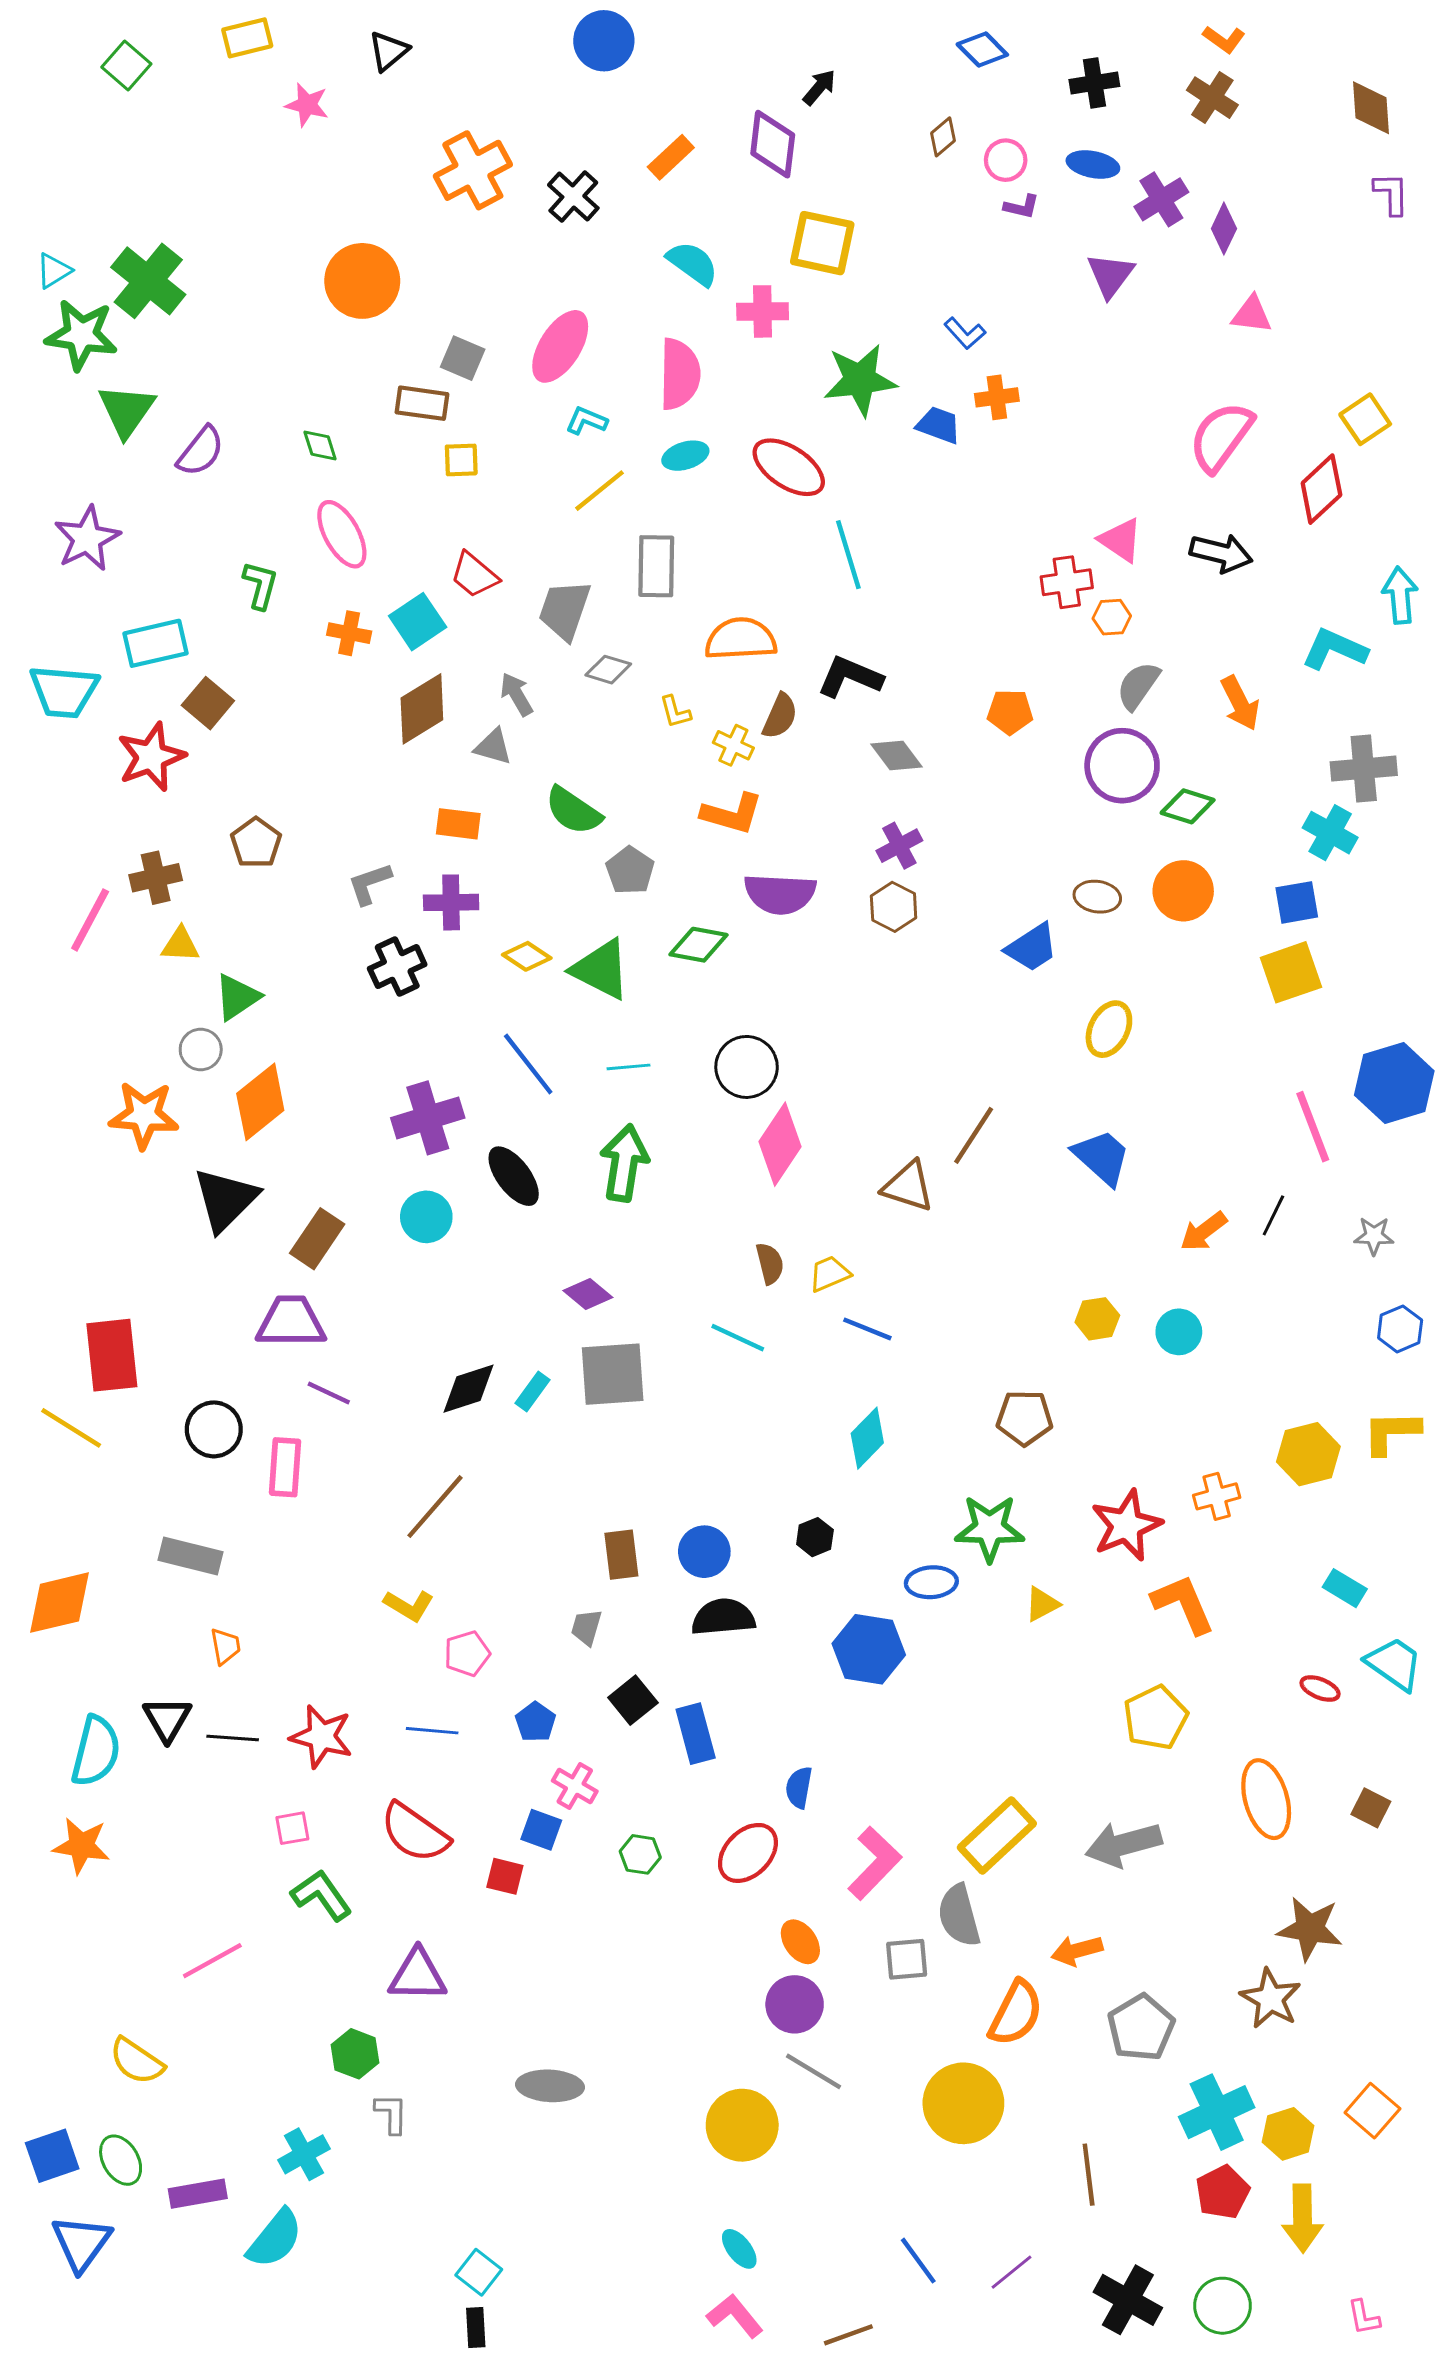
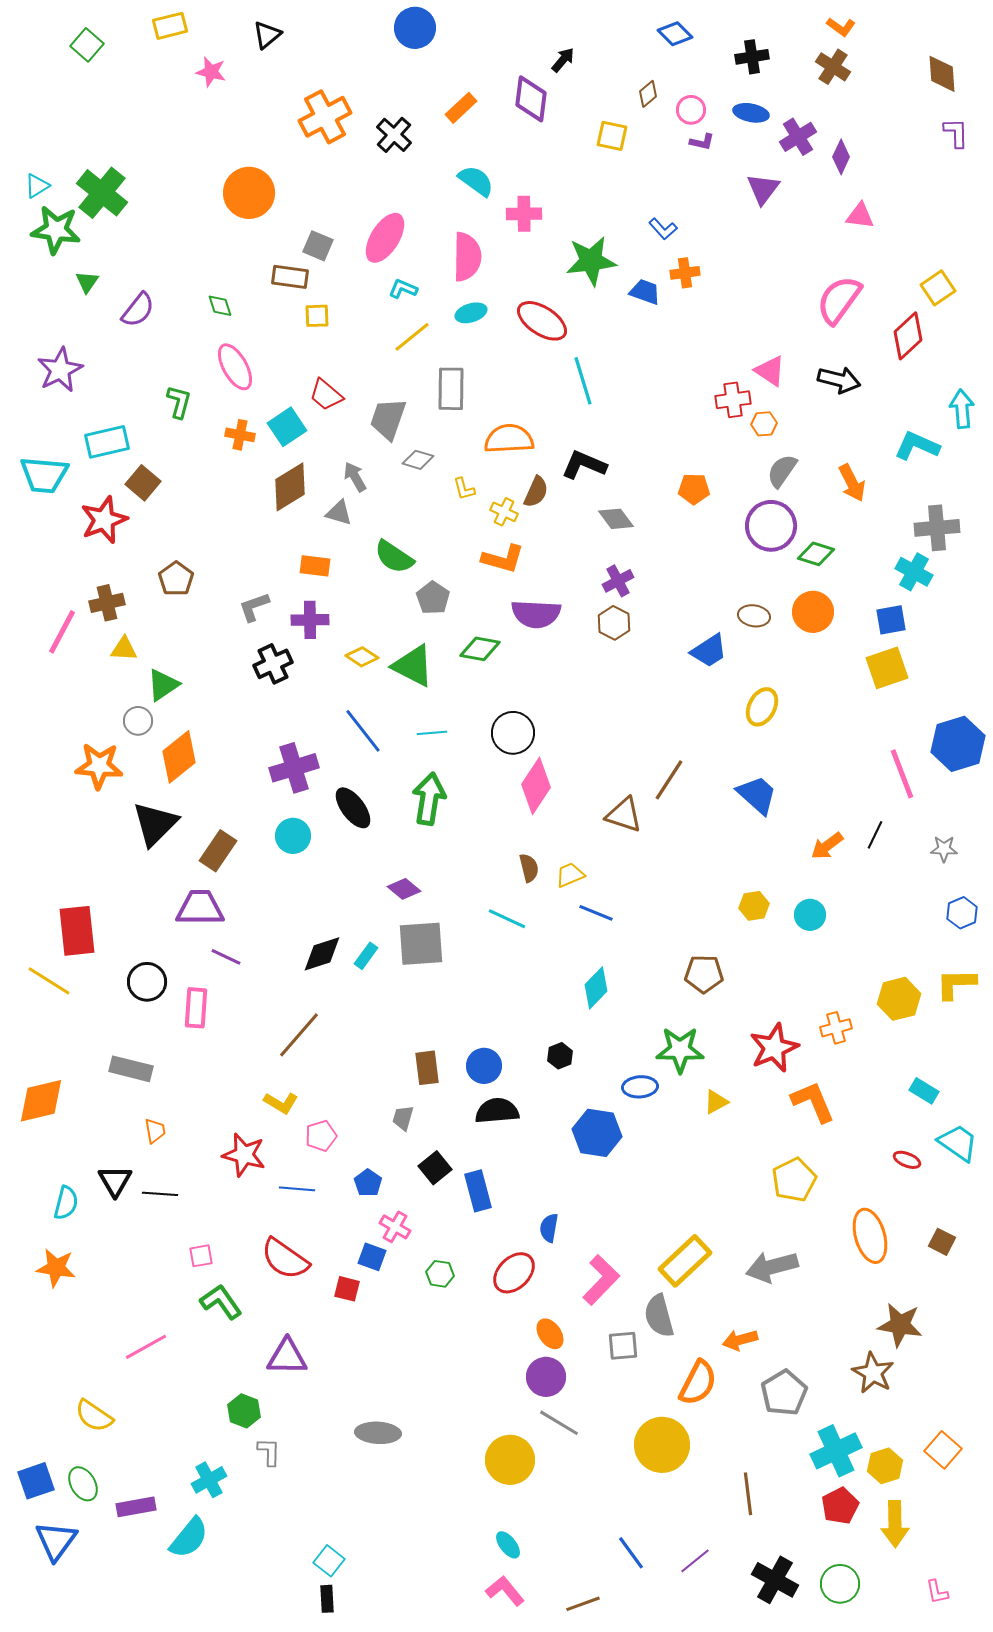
yellow square: (822, 243) -> (612, 136), moved, size x0.7
green triangle: (126, 410) -> (87, 282), size x0.6
red star: (321, 1737) -> (244, 1155), moved
cyan semicircle: (96, 1751) -> (66, 1203), size x0.7

